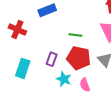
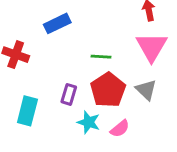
red pentagon: (79, 58) -> (108, 90), turned 30
pink semicircle: (85, 85) -> (120, 129), turned -104

